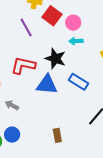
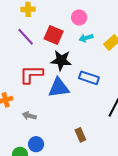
red square: (52, 16) -> (54, 35), moved
pink circle: (73, 23) -> (79, 17), moved
cyan arrow: (76, 41) -> (86, 38), moved

